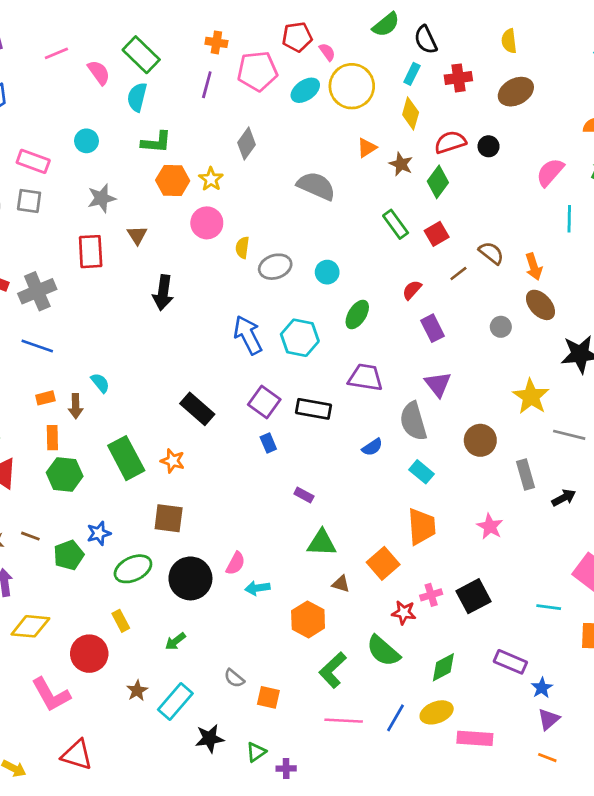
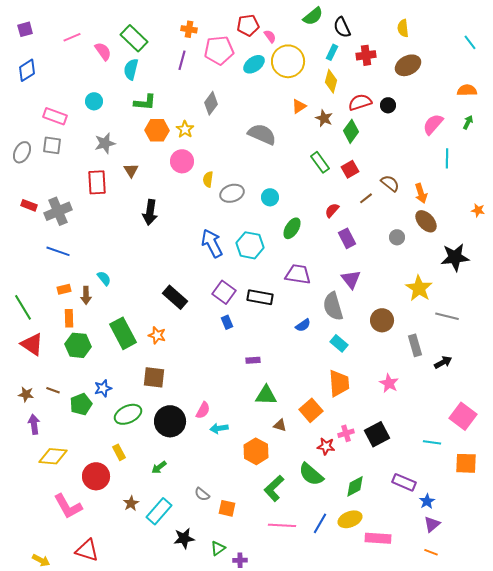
purple rectangle: (304, 495) -> (253, 360), turned -32

